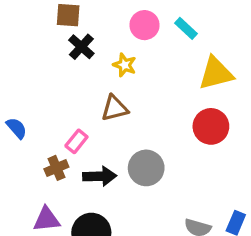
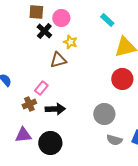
pink circle: (145, 25) -> (61, 18), moved
brown triangle: (115, 108) -> (58, 60), moved
gray circle: (146, 168) -> (104, 114), moved

